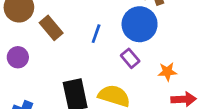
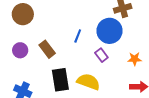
brown rectangle: (51, 28) -> (47, 49), moved
orange star: (167, 72) -> (135, 59), moved

